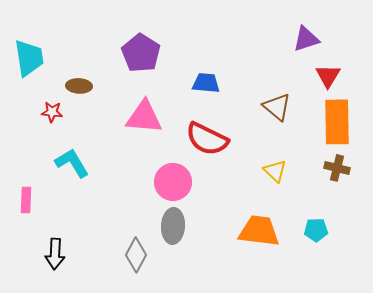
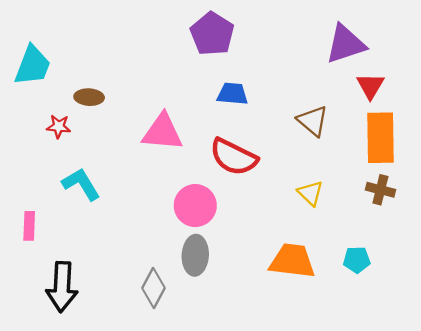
purple triangle: (306, 39) -> (345, 44), size x1.4
purple pentagon: (141, 53) -> (212, 34), moved
cyan trapezoid: (29, 58) -> (33, 66), turned 30
black arrow: (55, 254) -> (62, 287), size x1.4

